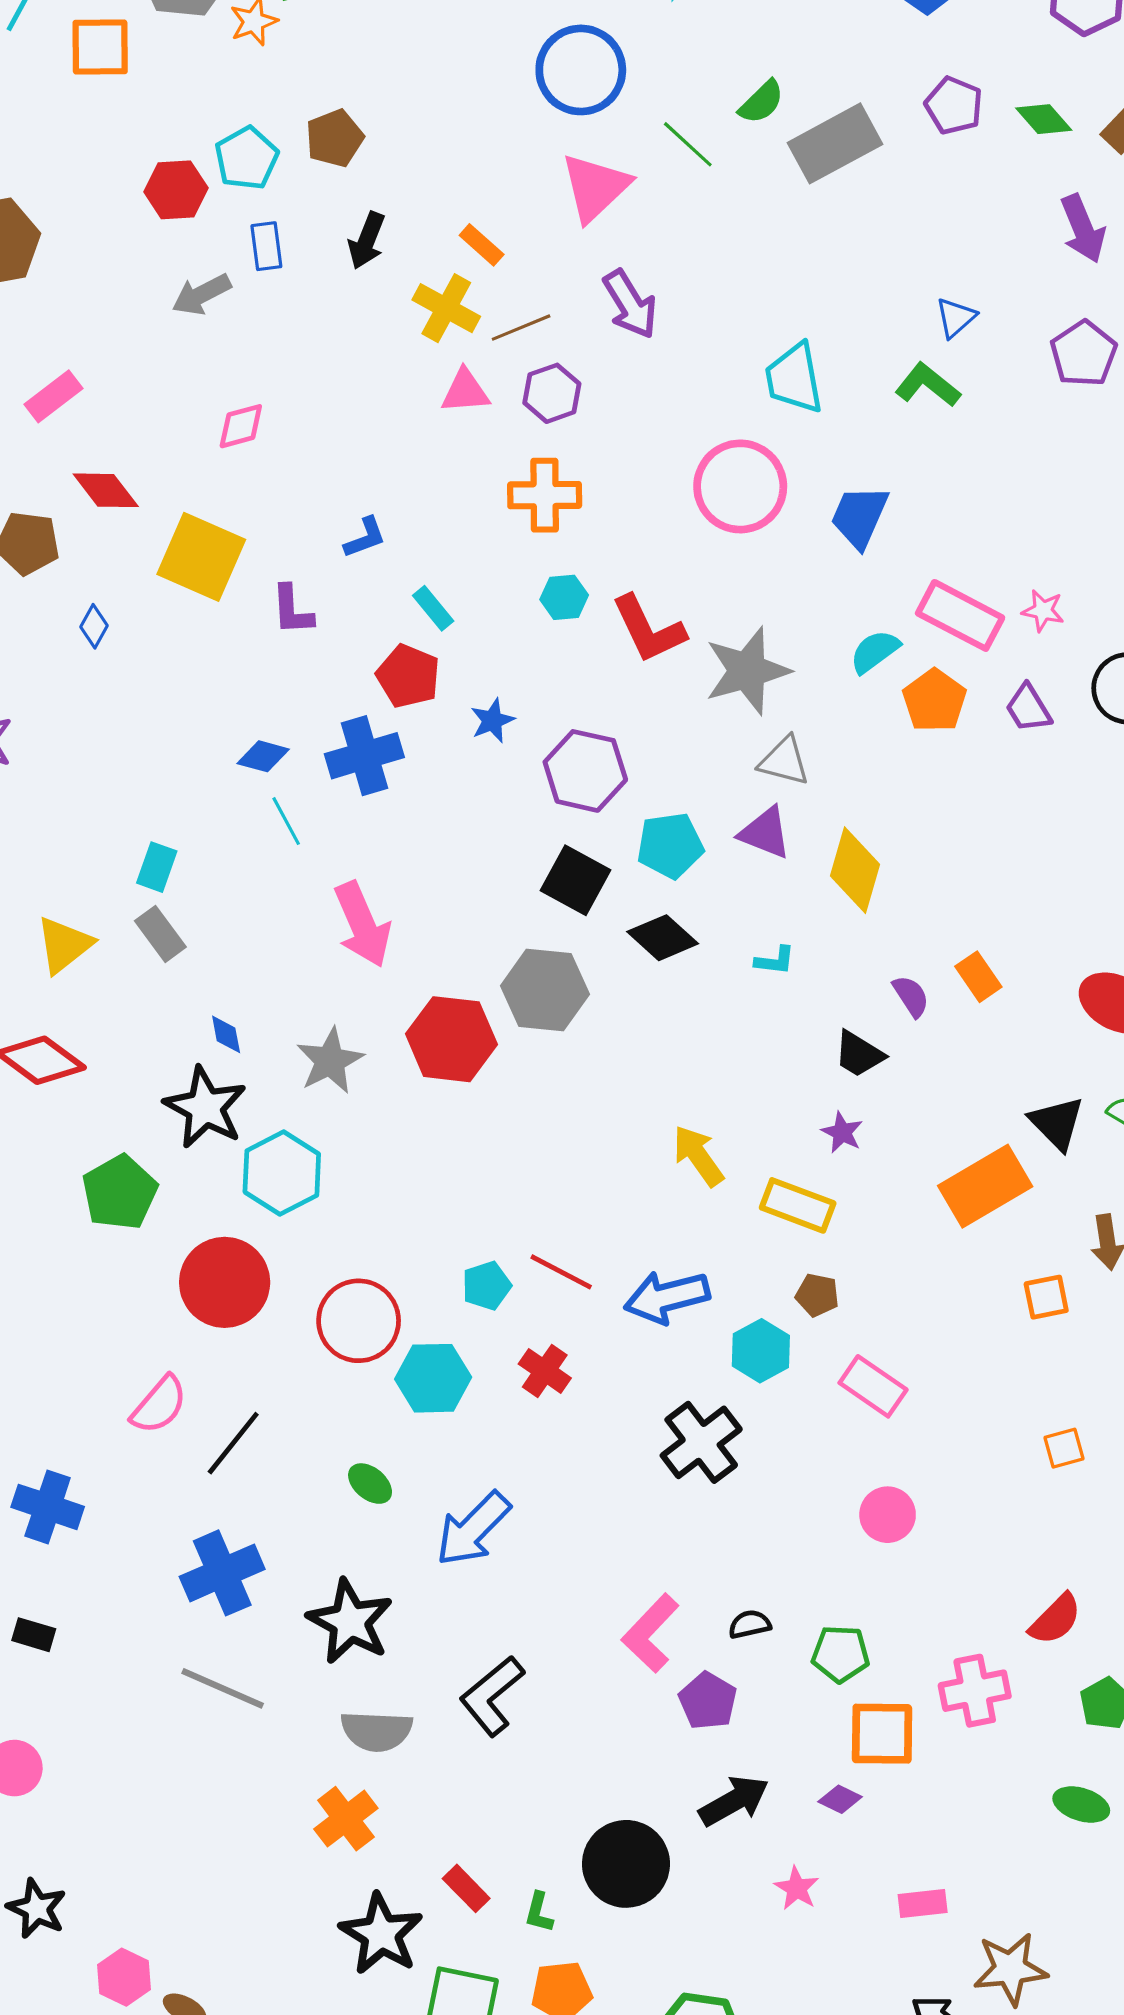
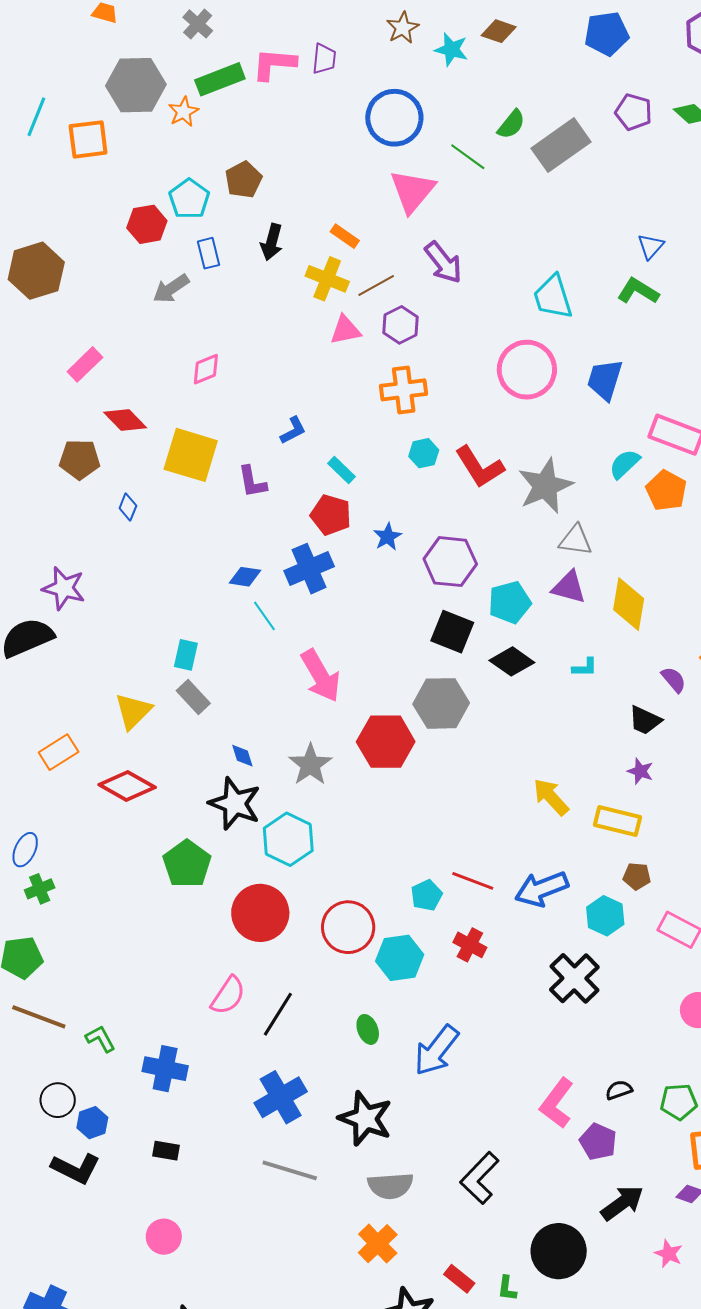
green ellipse: (370, 1484) -> (368, 1029), turned 36
black L-shape: (492, 1696) -> (480, 1178), moved

